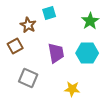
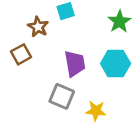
gray square: (28, 78) -> (62, 96), moved

